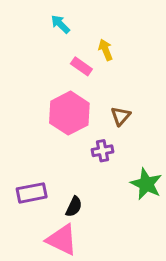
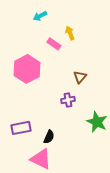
cyan arrow: (60, 24) -> (40, 16), turned -72
pink hexagon: (69, 113) -> (27, 69), moved

